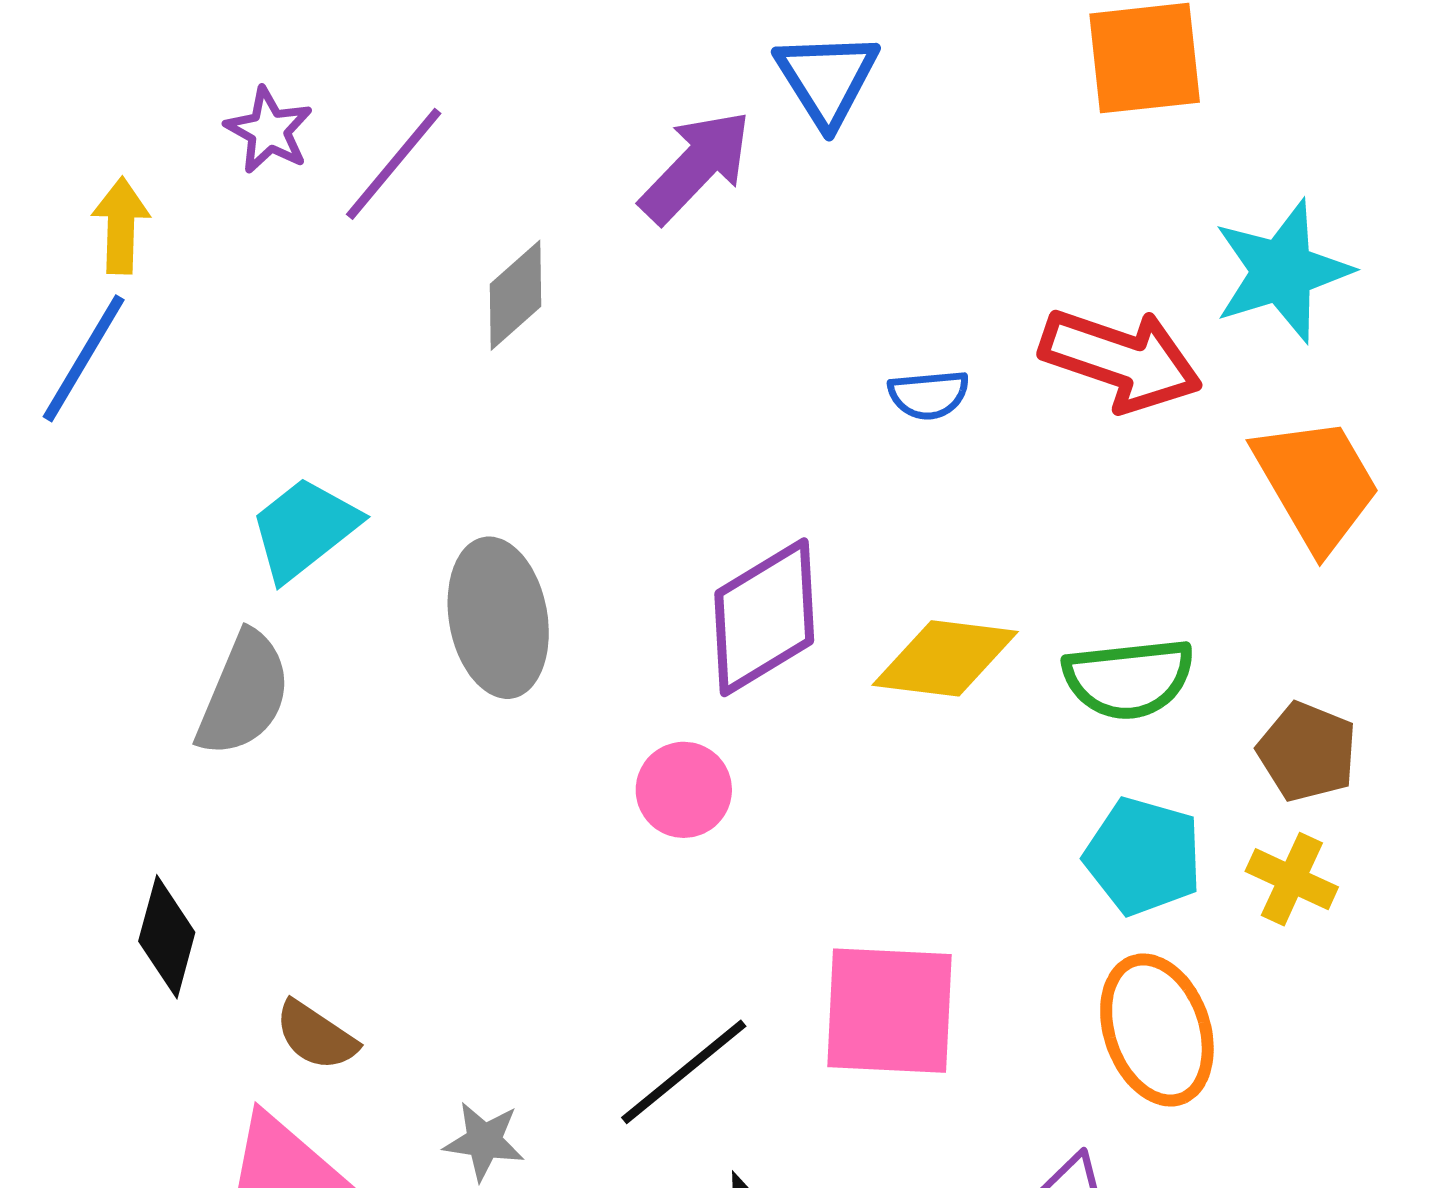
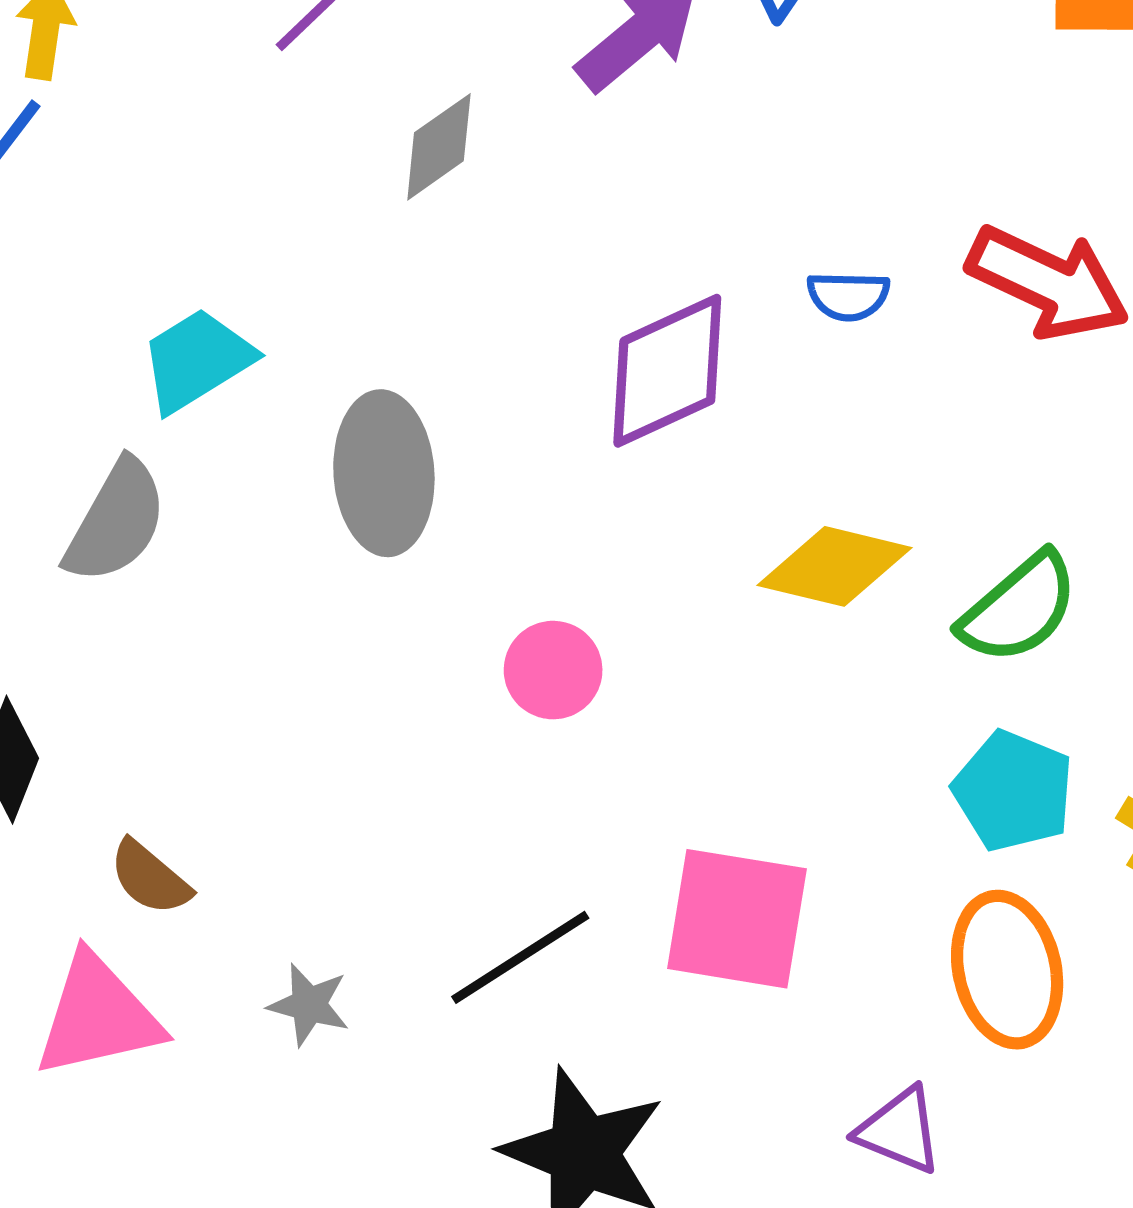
purple diamond: (764, 617) -> (667, 371), moved
green semicircle: (1129, 679) -> (1019, 608), turned -41

